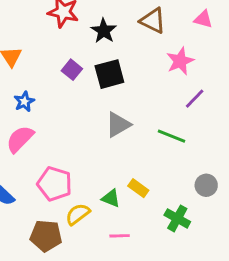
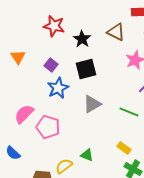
purple square: (72, 70) -> (51, 65), moved
blue star: (24, 102) -> (58, 88), moved, size x1.5
pink pentagon: (55, 184) -> (48, 127), moved
yellow rectangle: (138, 188) -> (124, 148), moved

